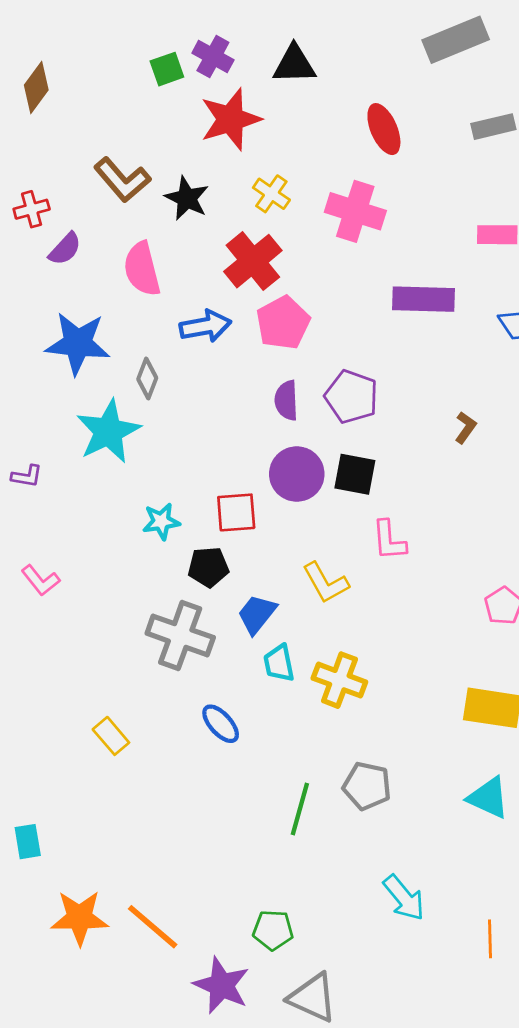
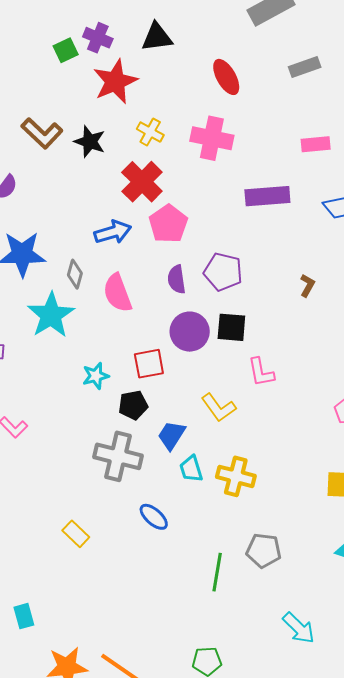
pink semicircle: (142, 269) -> (117, 293), moved

